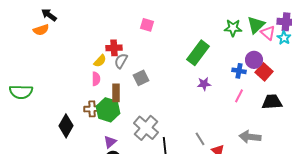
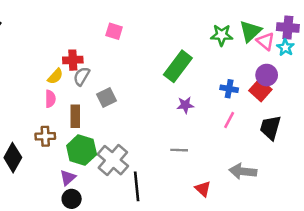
purple circle: (254, 60) -> (267, 75), moved
black trapezoid: (272, 102) -> (270, 128), turned -70
green hexagon: (108, 110) -> (82, 150), moved
gray line: (200, 139) -> (179, 150), moved, turned -56

